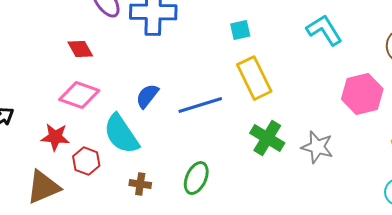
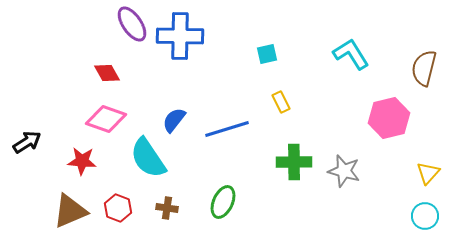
yellow rectangle: (254, 78) -> (281, 102), size x0.5
green cross: (267, 138) -> (294, 162), turned -32
red hexagon: (86, 161) -> (118, 208), moved

